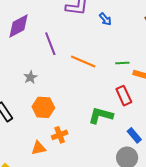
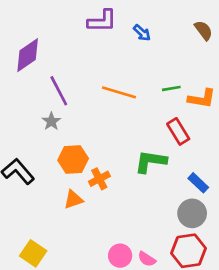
purple line: (50, 44) -> (59, 91), moved
orange cross: (60, 135) -> (99, 179), moved
orange triangle: (39, 148) -> (73, 200), moved

